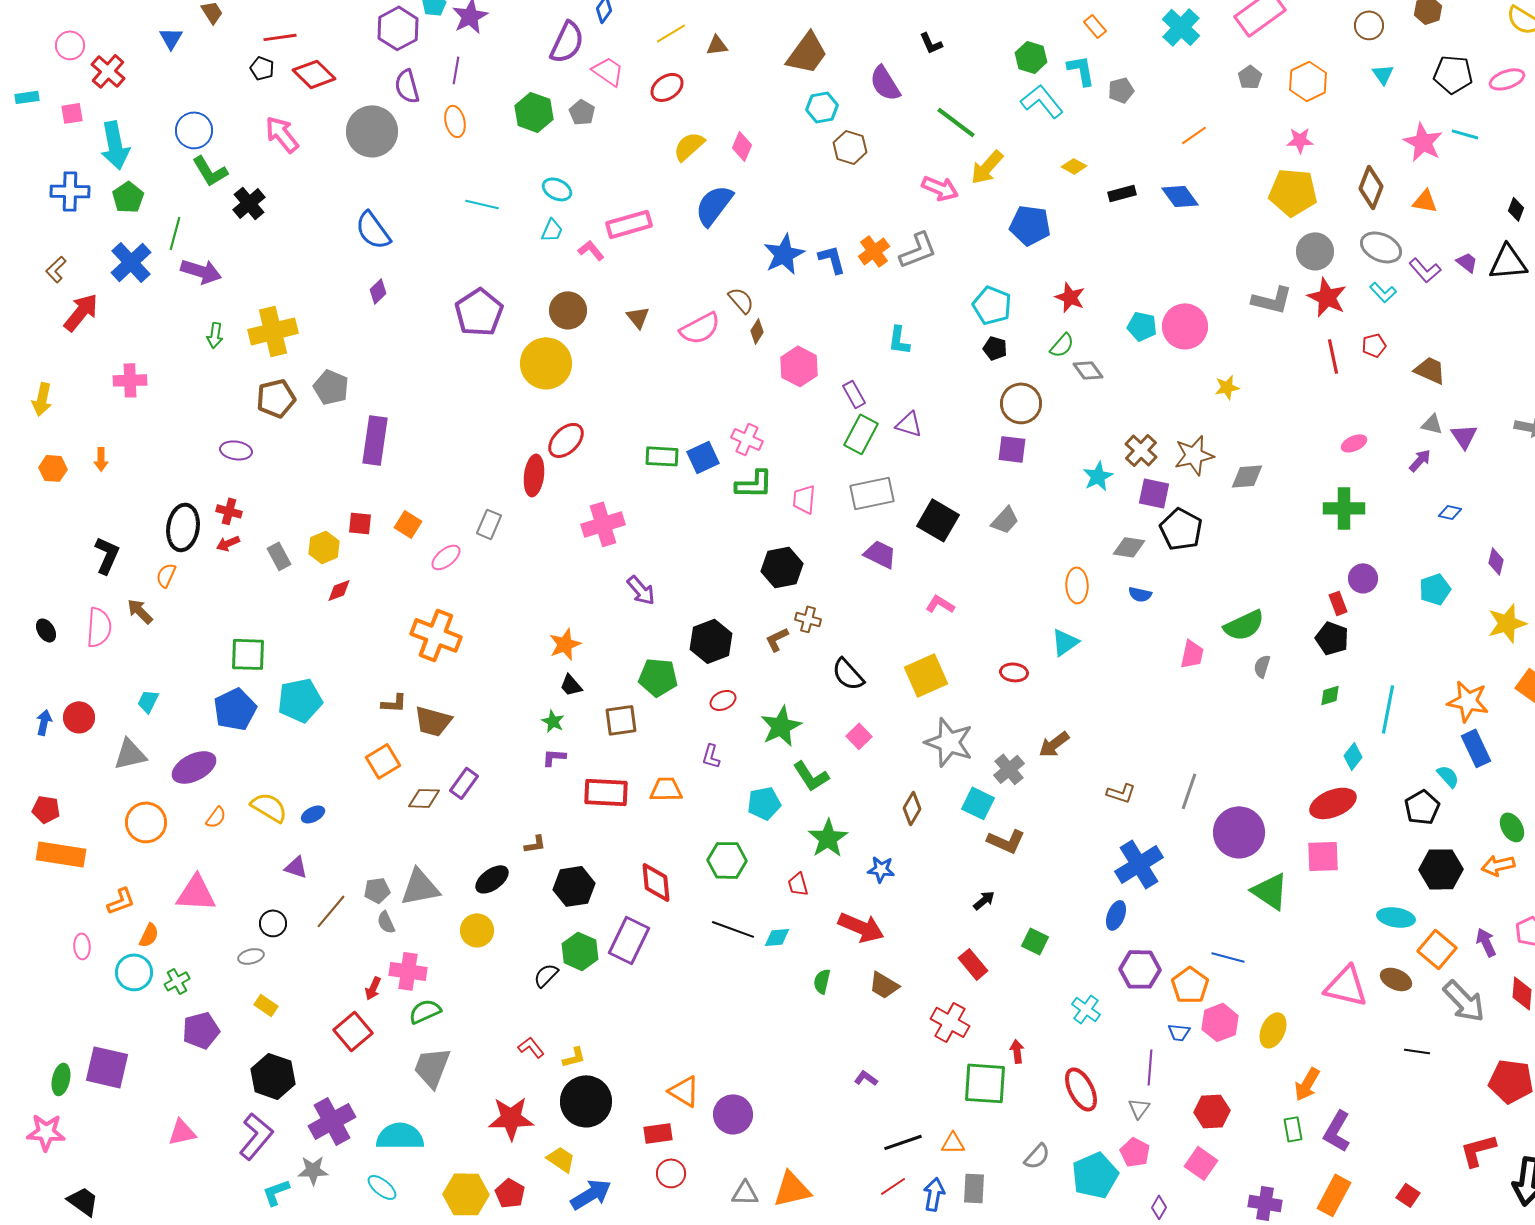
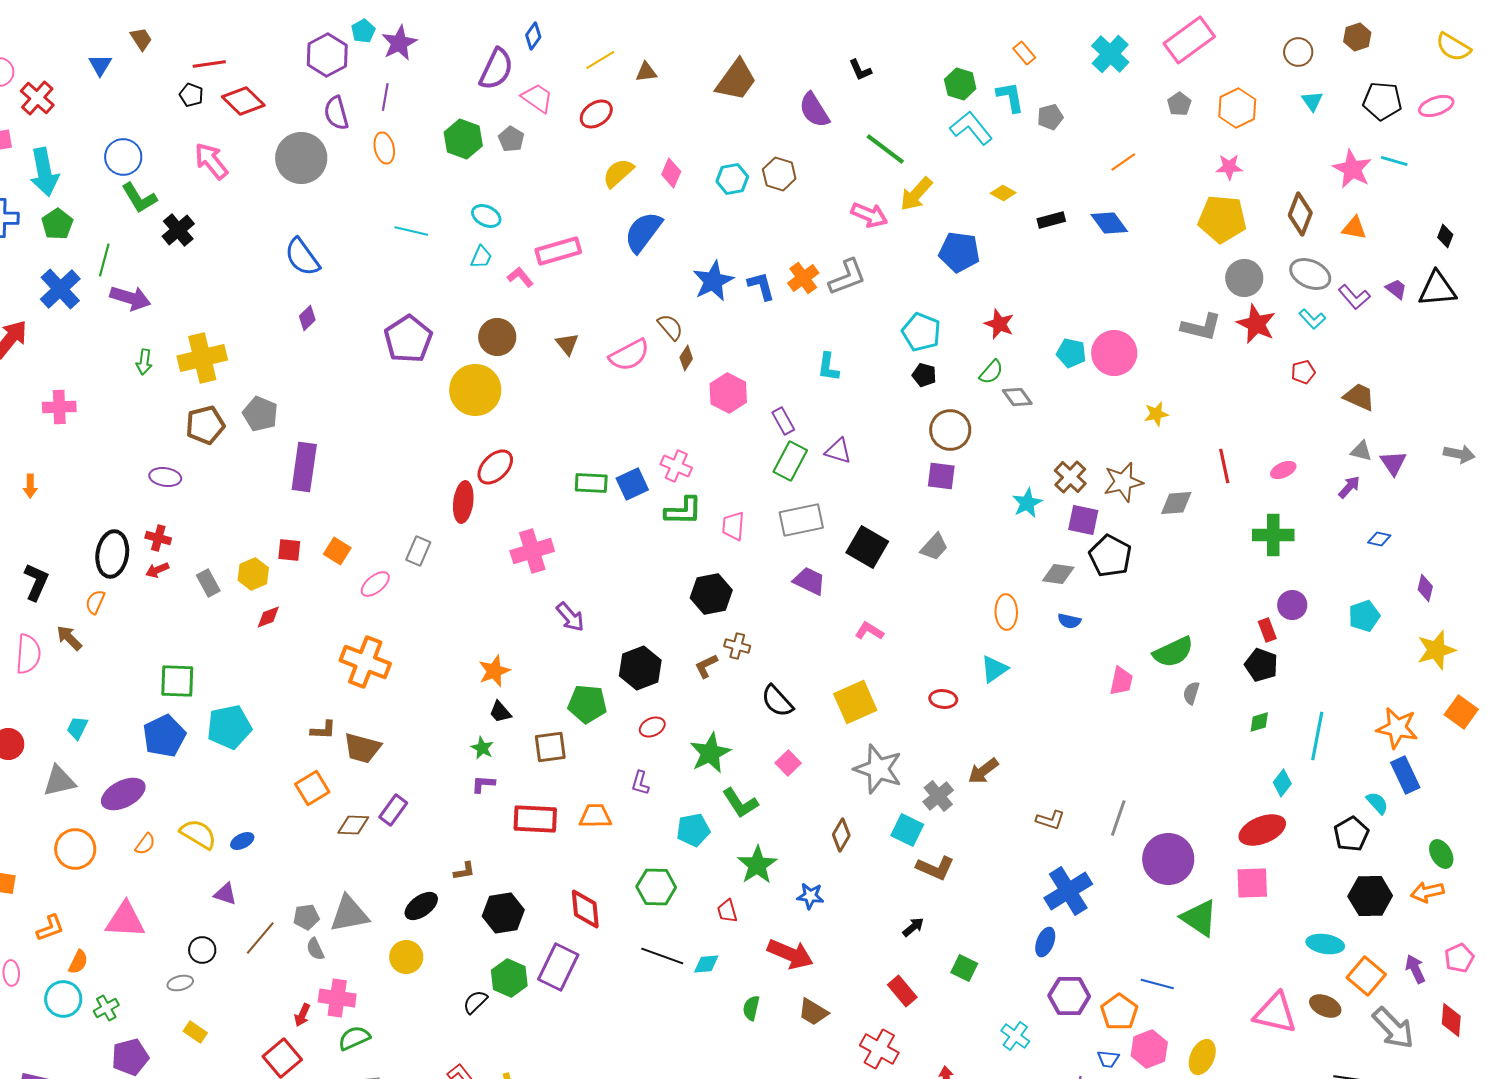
cyan hexagon: (822, 107) -> (732, 179), moved
red line: (1333, 356) -> (1224, 466), moved

